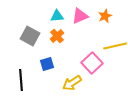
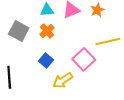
blue square: (47, 64) -> (46, 60), moved, turned -32

